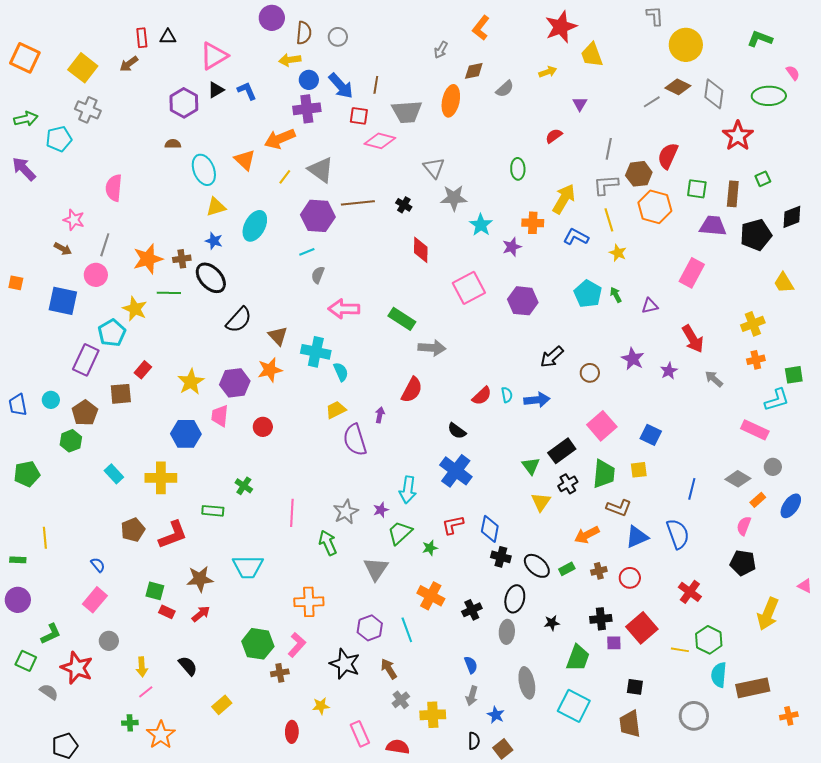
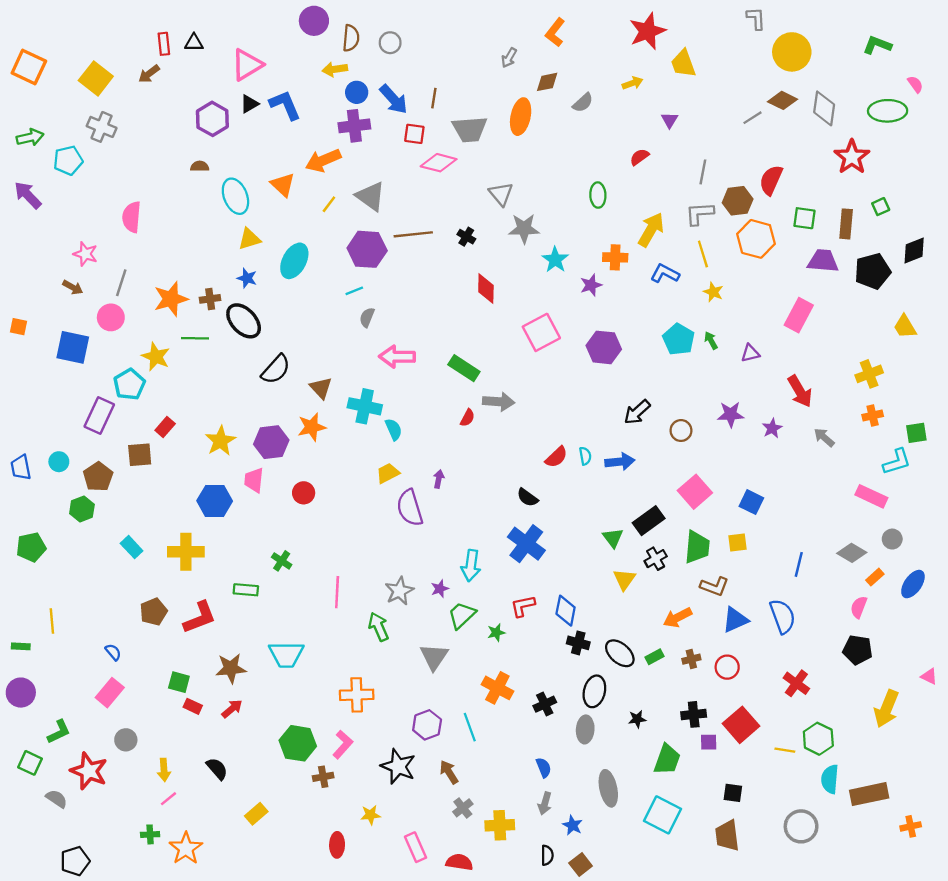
blue L-shape: (247, 91) -> (285, 105), size x1.4
purple star: (633, 359) -> (731, 414), turned -30
red semicircle: (412, 390) -> (467, 418), moved, size x0.6

